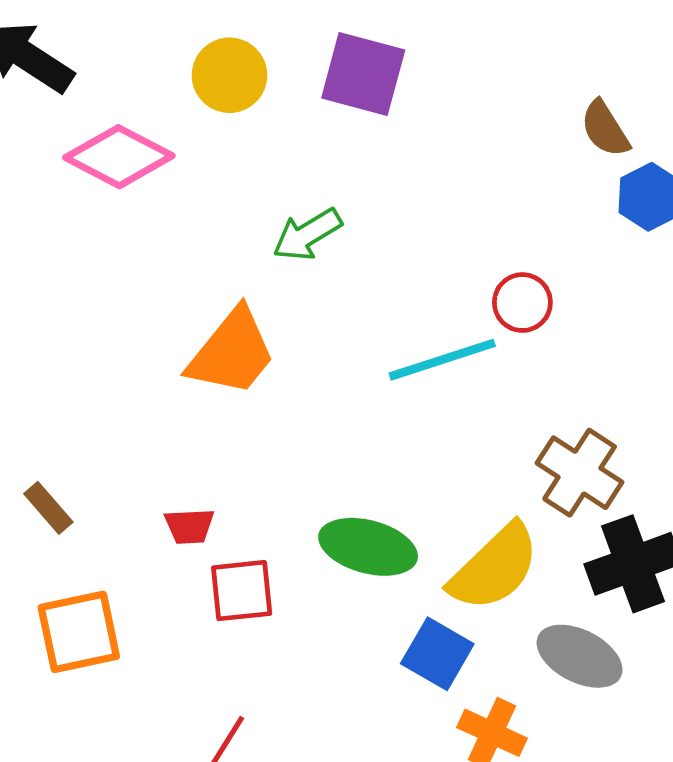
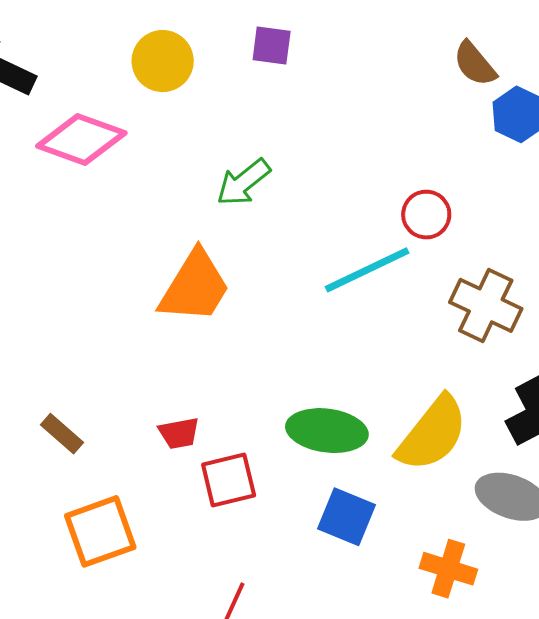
purple square: (363, 74) -> (272, 45), size x0.6
brown cross: (580, 473) -> (486, 305), moved
blue square: (437, 654) -> (347, 517), moved

